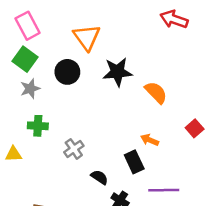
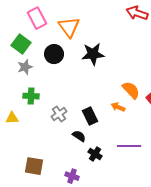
pink rectangle: (28, 26) -> (37, 18), moved
orange semicircle: (156, 92) -> (131, 90), moved
black rectangle: (134, 162) -> (90, 116), moved

